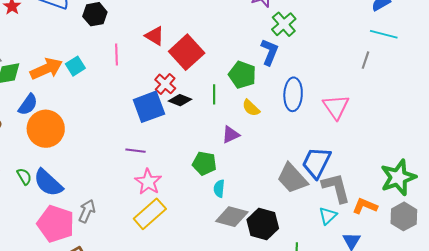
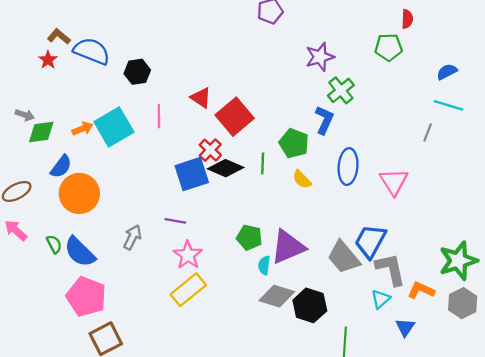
cyan square: (75, 66) -> (114, 127), size x1.8
orange arrow: (46, 69) -> (82, 129), size x0.6
black diamond: (180, 100) -> (226, 168), size x1.4
purple triangle: (231, 135) -> (288, 247), moved, size x1.8
gray arrow: (87, 211) -> (132, 237), moved

